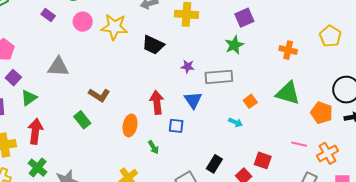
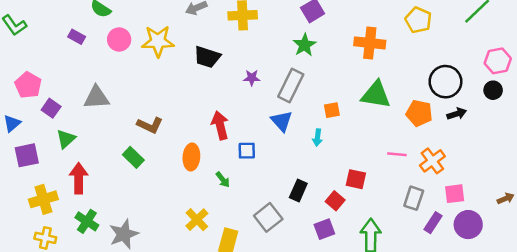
orange cross: (288, 50) -> (370, 43), size x1.4
gray rectangle: (219, 77) -> (291, 86), turned -52
purple square: (13, 78) -> (51, 108), moved
blue triangle: (193, 100) -> (282, 121), moved
orange square: (250, 101) -> (332, 110), turned 32
cyan arrow: (236, 122) -> (318, 138), turned 80

